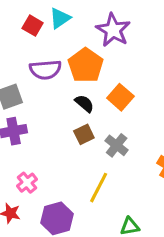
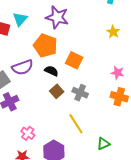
purple semicircle: (45, 70) -> (23, 67), moved
yellow line: (99, 188) -> (76, 124), turned -45

